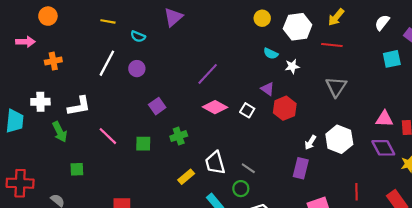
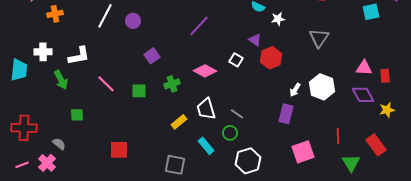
pink diamond: (215, 107) -> (205, 71), moved

